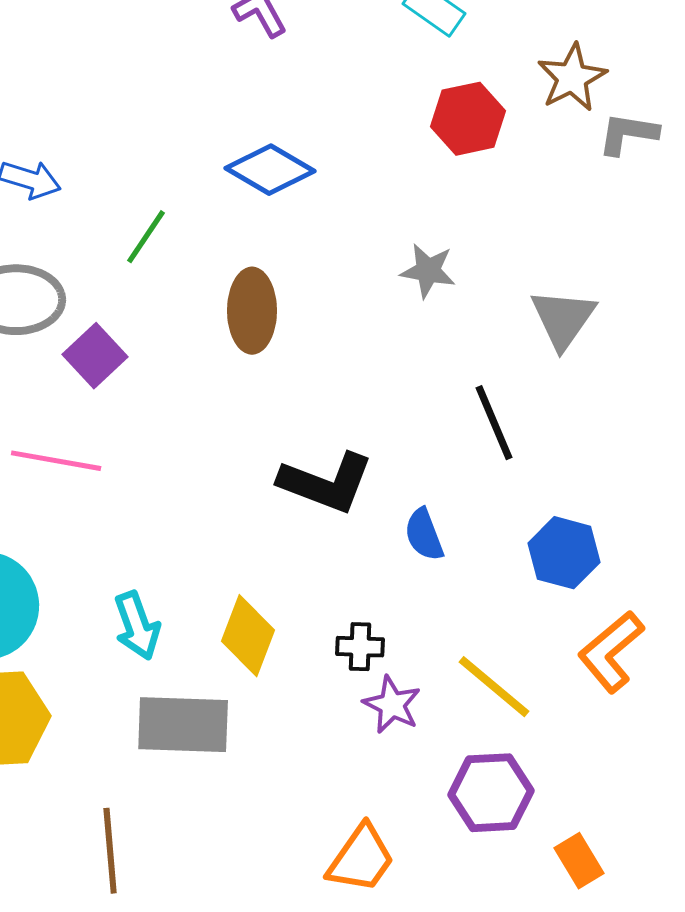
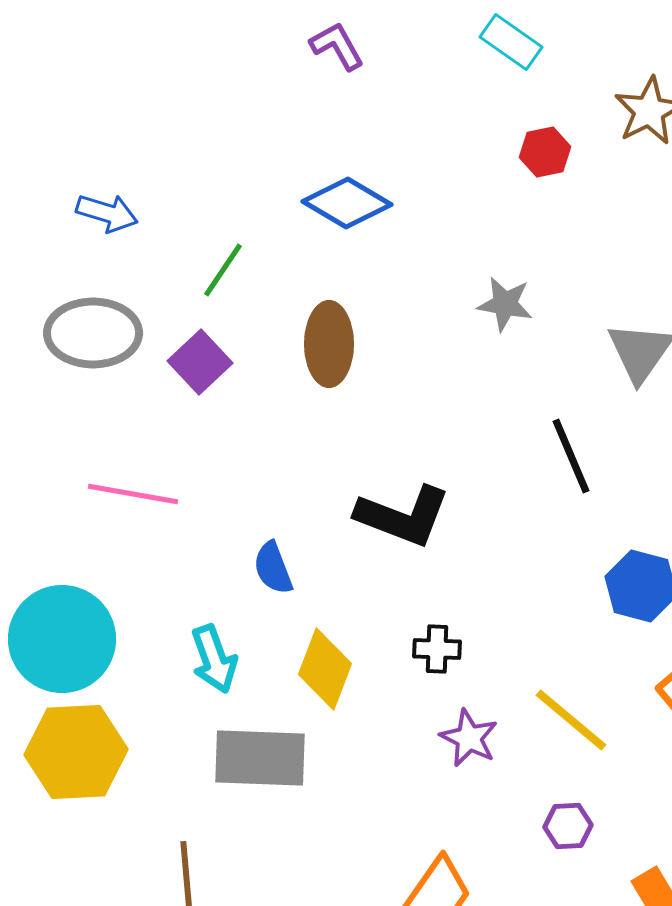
red hexagon: (468, 119) -> (545, 152), size x0.7
purple square: (95, 356) -> (200, 362), moved
blue semicircle: (424, 535) -> (273, 568), moved
black cross: (360, 647) -> (437, 649), moved
purple hexagon: (491, 793) -> (568, 826), size x0.6

